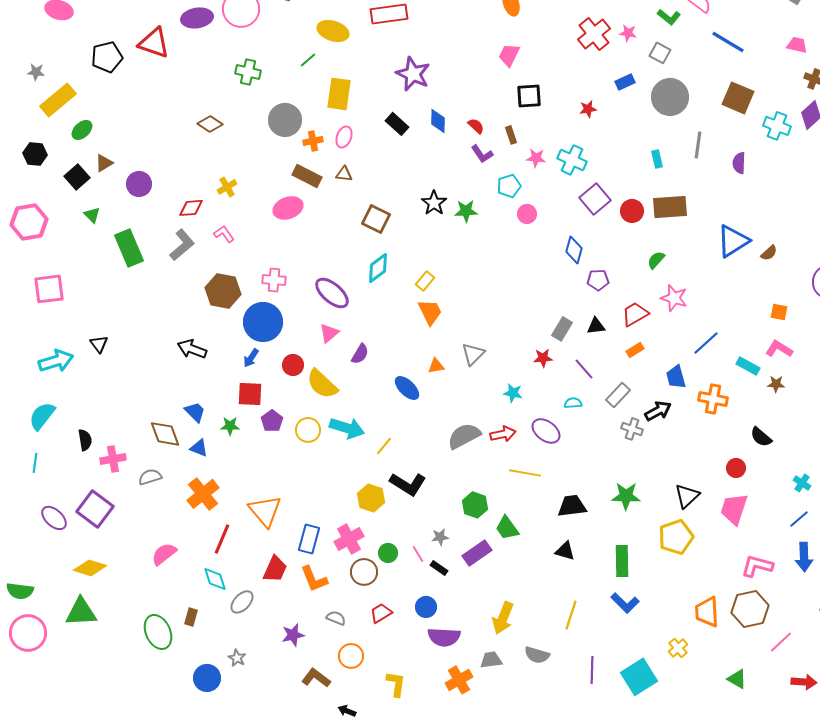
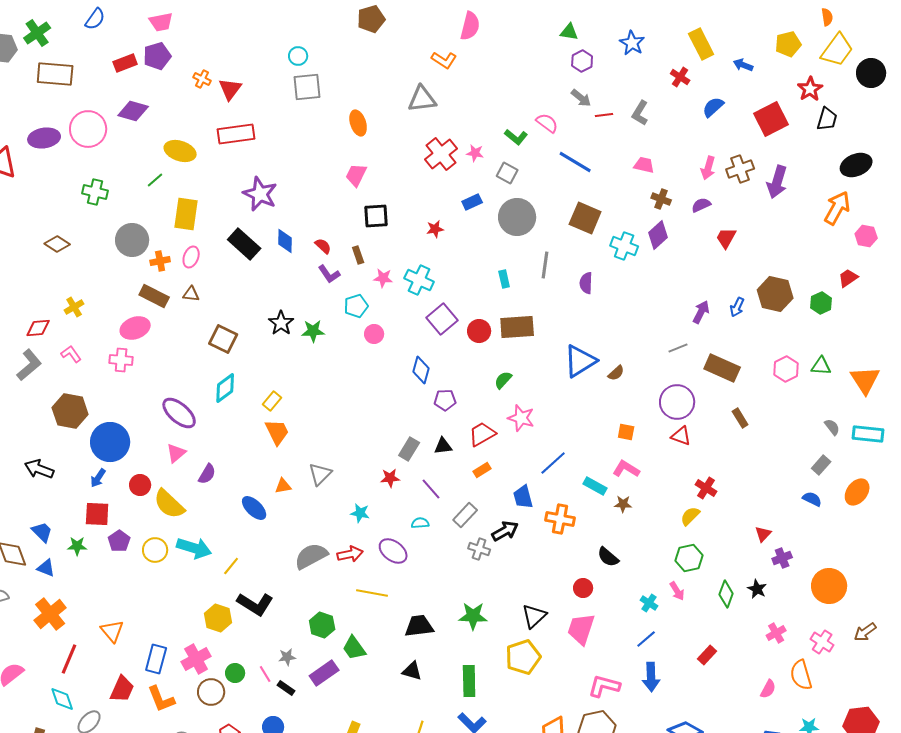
black rectangle: (397, 124) -> (244, 244), size x1.4
pink cross: (274, 280) -> (121, 360), moved
orange triangle: (265, 511) -> (112, 631), size x0.7

